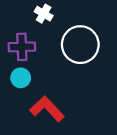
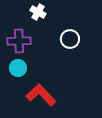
white circle: (80, 45) -> (70, 39), size x0.6

